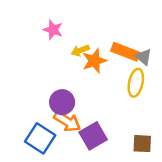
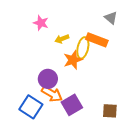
gray triangle: (144, 57) -> (111, 18), moved
orange star: (94, 61) -> (73, 60), moved
yellow ellipse: (136, 83) -> (83, 48), moved

